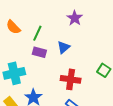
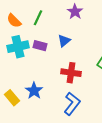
green line: (37, 33) -> (38, 18), moved
cyan cross: (14, 73) -> (18, 47), moved

